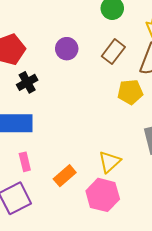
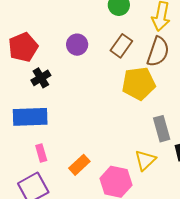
yellow pentagon: (130, 92) -> (139, 83), size x1.4
yellow triangle: (109, 162) -> (145, 160), moved

